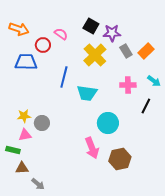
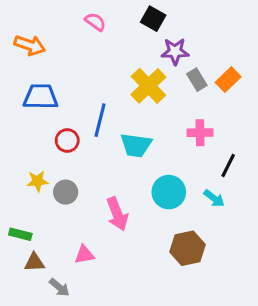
black square: (91, 26) -> (153, 19), moved
pink semicircle: (61, 34) -> (95, 22), moved
red circle: (43, 45) -> (67, 140), moved
cyan arrow: (154, 81) -> (214, 198), moved
pink triangle: (25, 135) -> (84, 255), moved
pink arrow: (92, 148) -> (117, 214), moved

